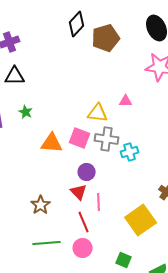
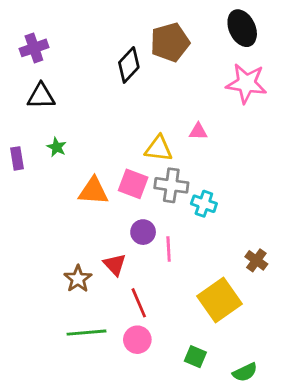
black diamond: (77, 24) -> (129, 65), moved
cyan cross: (130, 152) -> (204, 204), turned 36
red triangle: (79, 192) -> (115, 265), moved
pink line: (99, 202) -> (169, 249), moved

